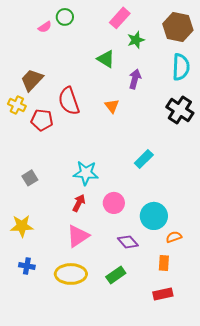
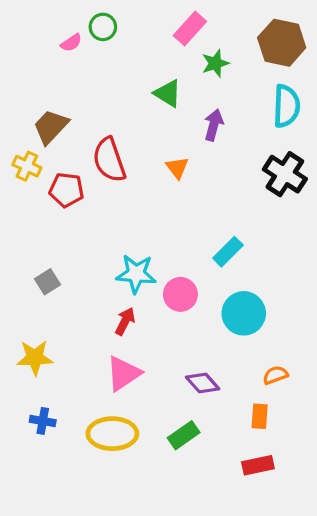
pink circle: (114, 203) -> (180, 294), moved
cyan circle: (154, 216) -> (244, 313), moved

